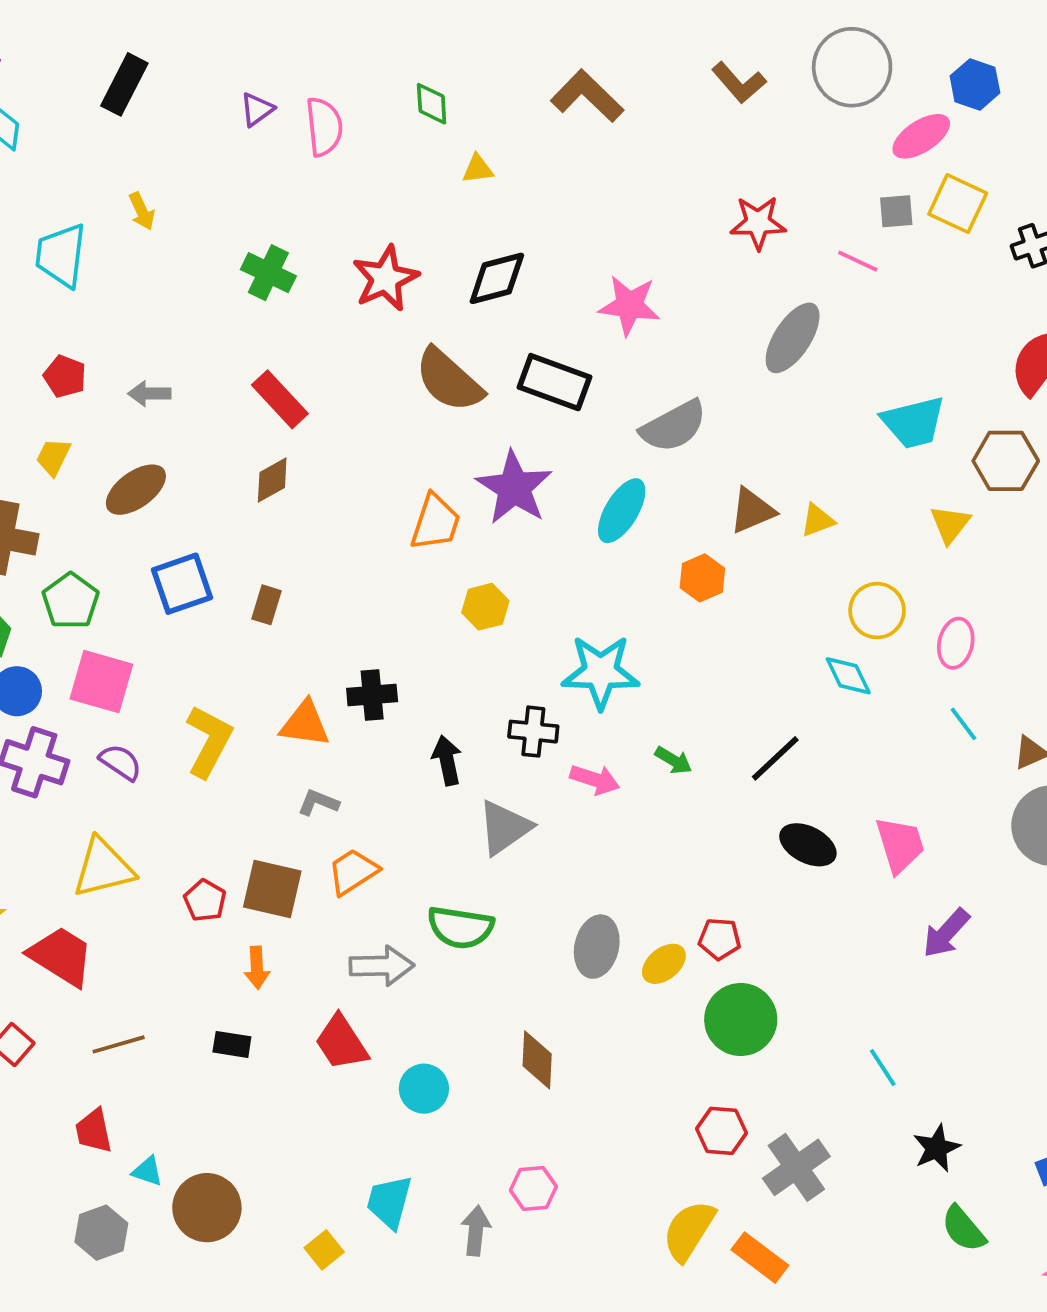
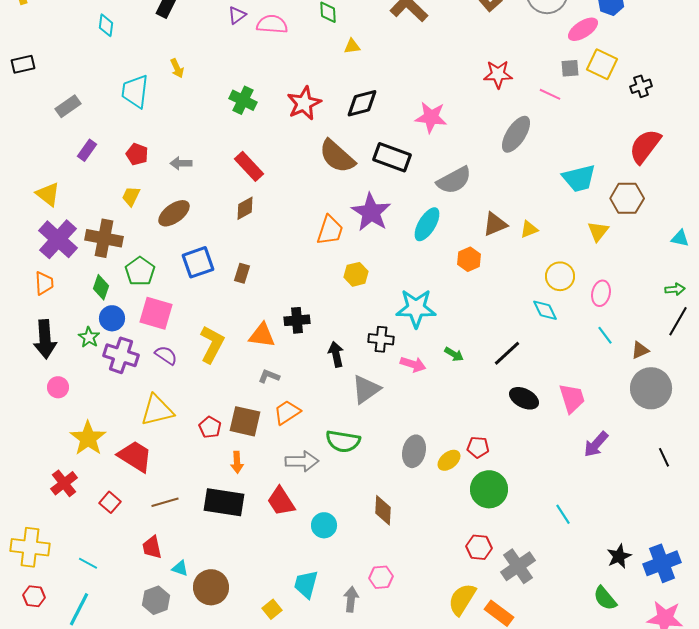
pink semicircle: (324, 127) -> (272, 24), turned -80
black rectangle: (232, 1044) -> (224, 502), size x2.0
black star: (937, 1148) -> (619, 556), moved

